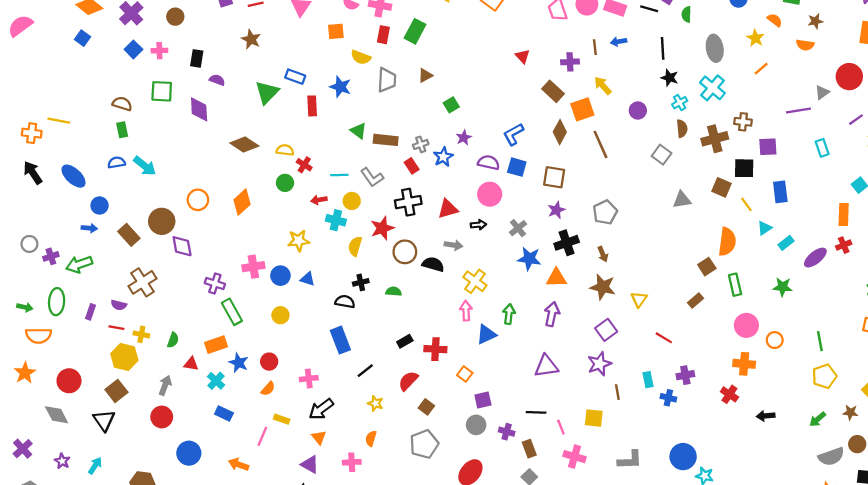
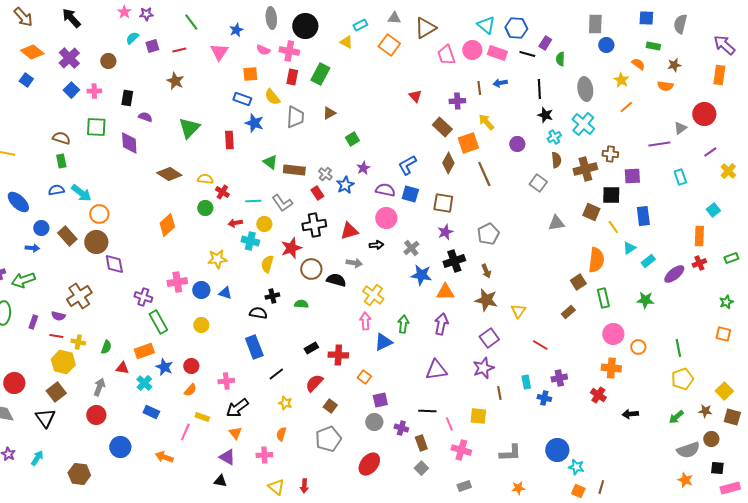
yellow semicircle: (361, 57) -> (272, 97), turned 30
blue rectangle: (295, 77) -> (242, 99), moved
gray cross: (421, 144) -> (325, 174), turned -32
orange circle: (198, 200) -> (99, 214), moved
brown rectangle: (129, 235) -> (67, 236), moved

